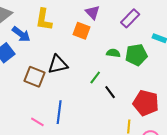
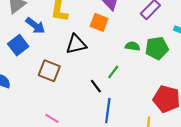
black triangle: (58, 64) -> (76, 44), moved
black line: (110, 92) -> (96, 86), moved
blue line: (59, 112) -> (108, 111), moved

